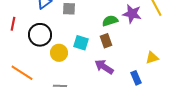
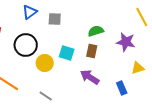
purple star: (132, 14) -> (126, 42), moved
brown rectangle: (106, 41) -> (92, 51), turned 32
gray line: (60, 86) -> (46, 96), turned 32

